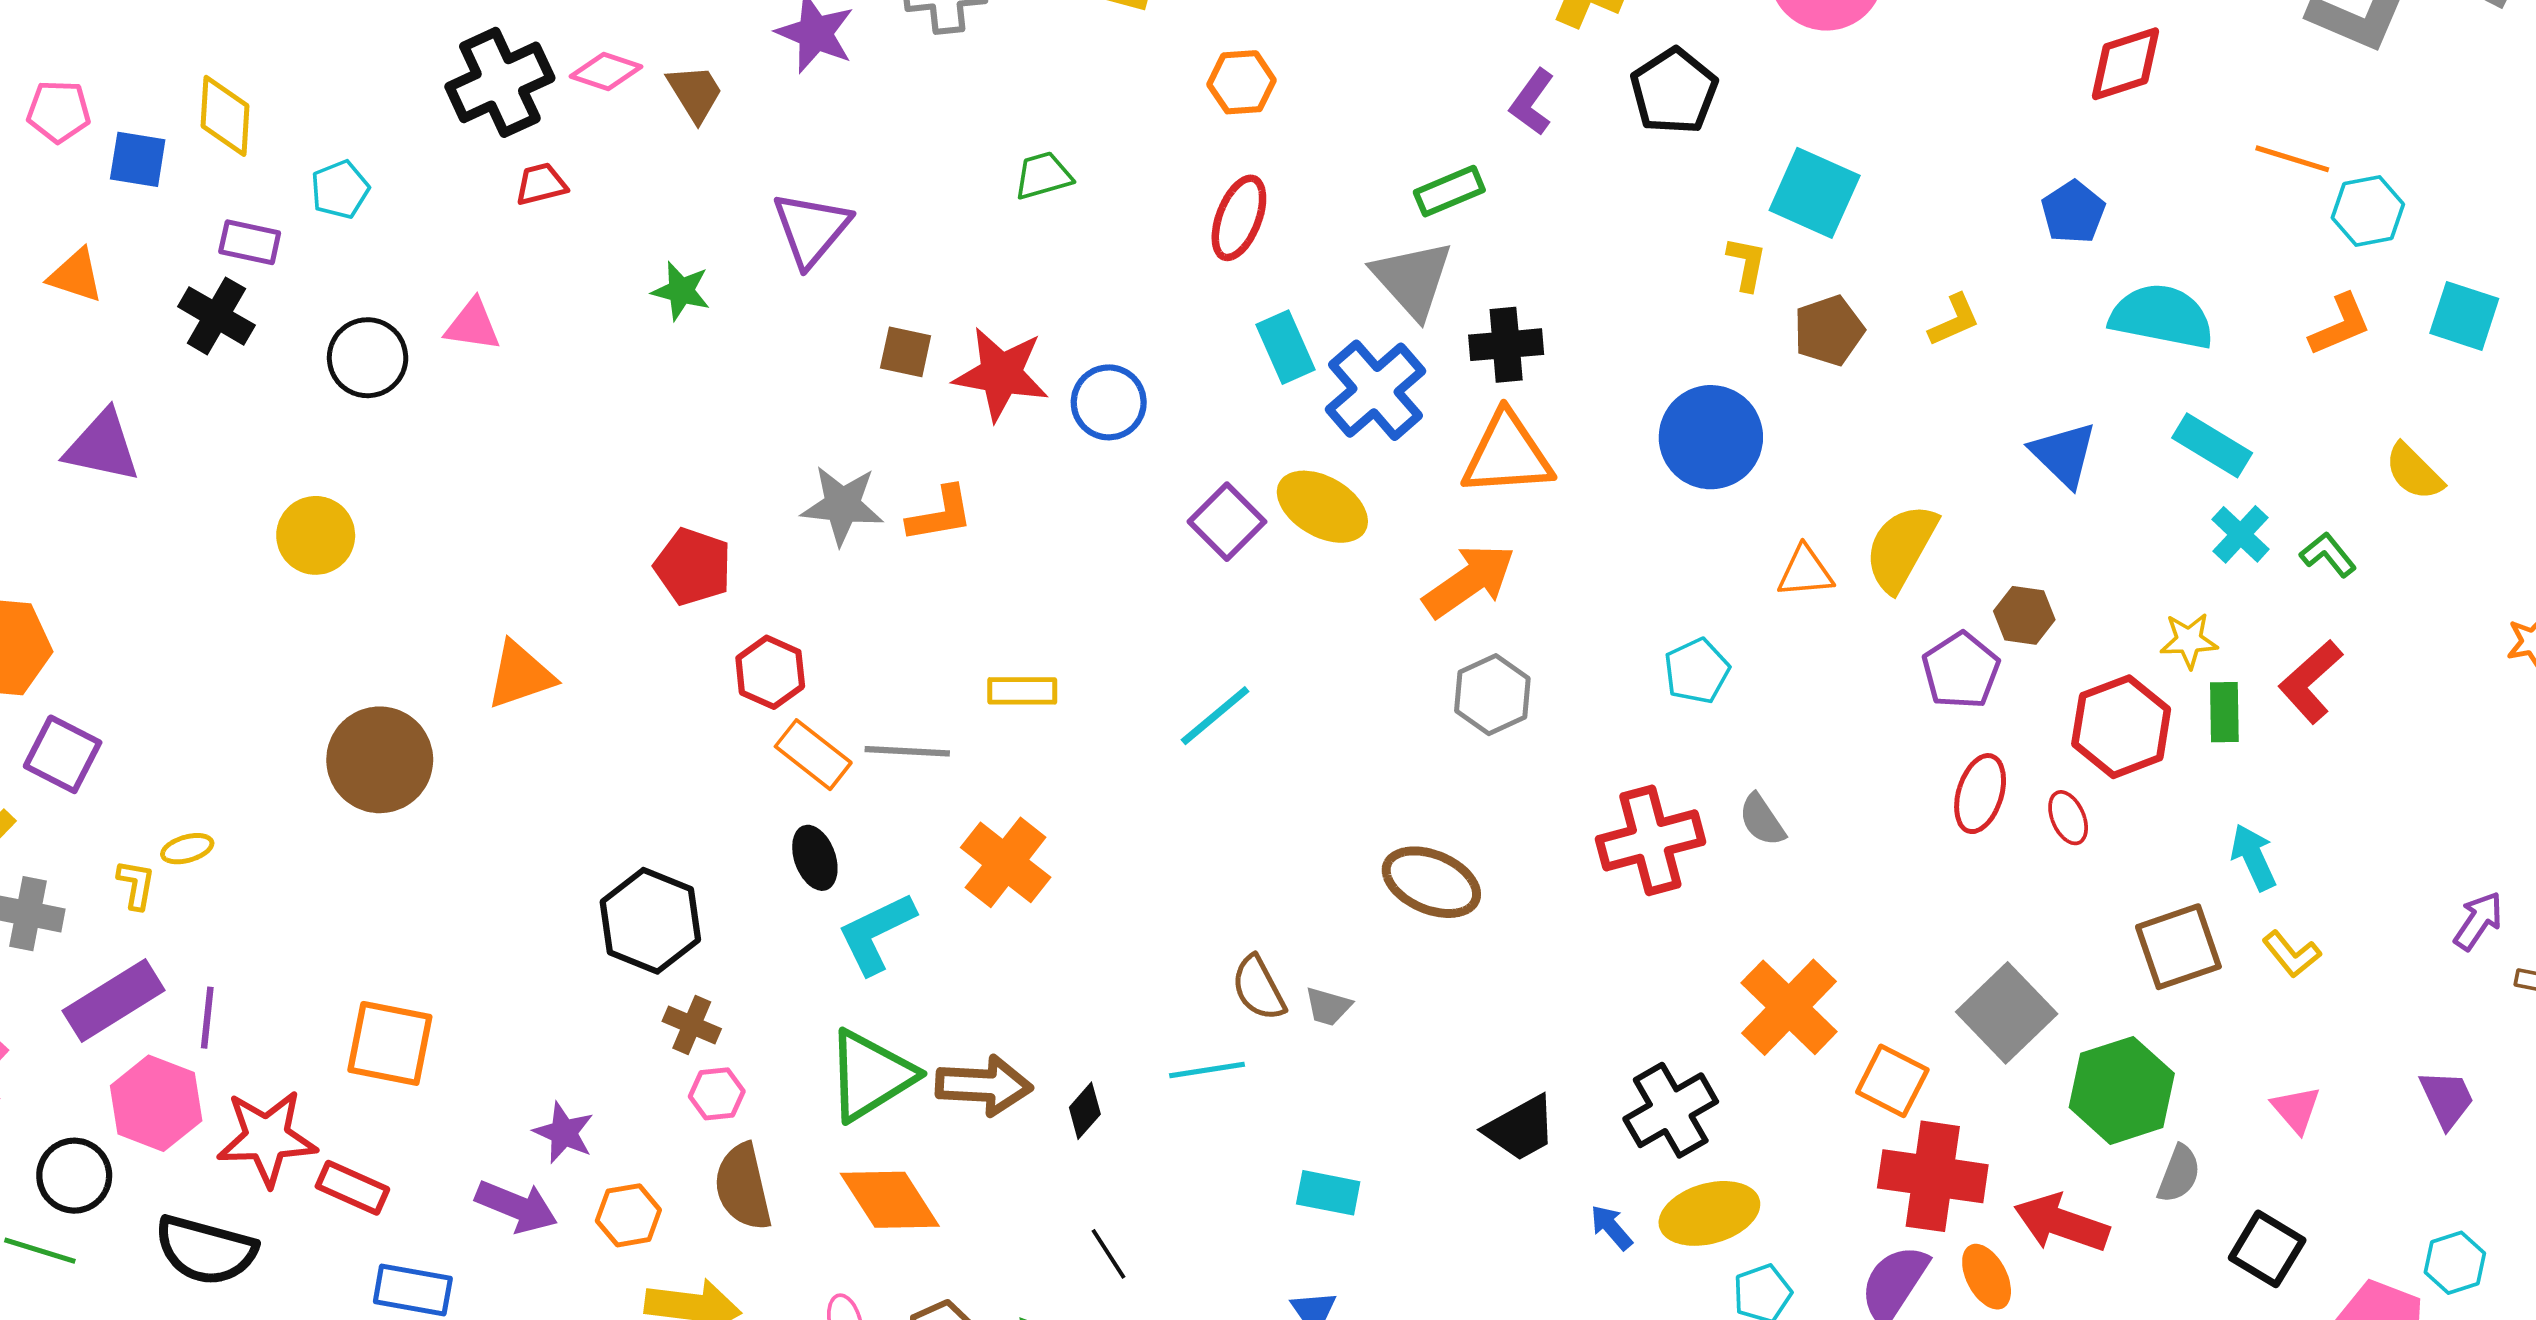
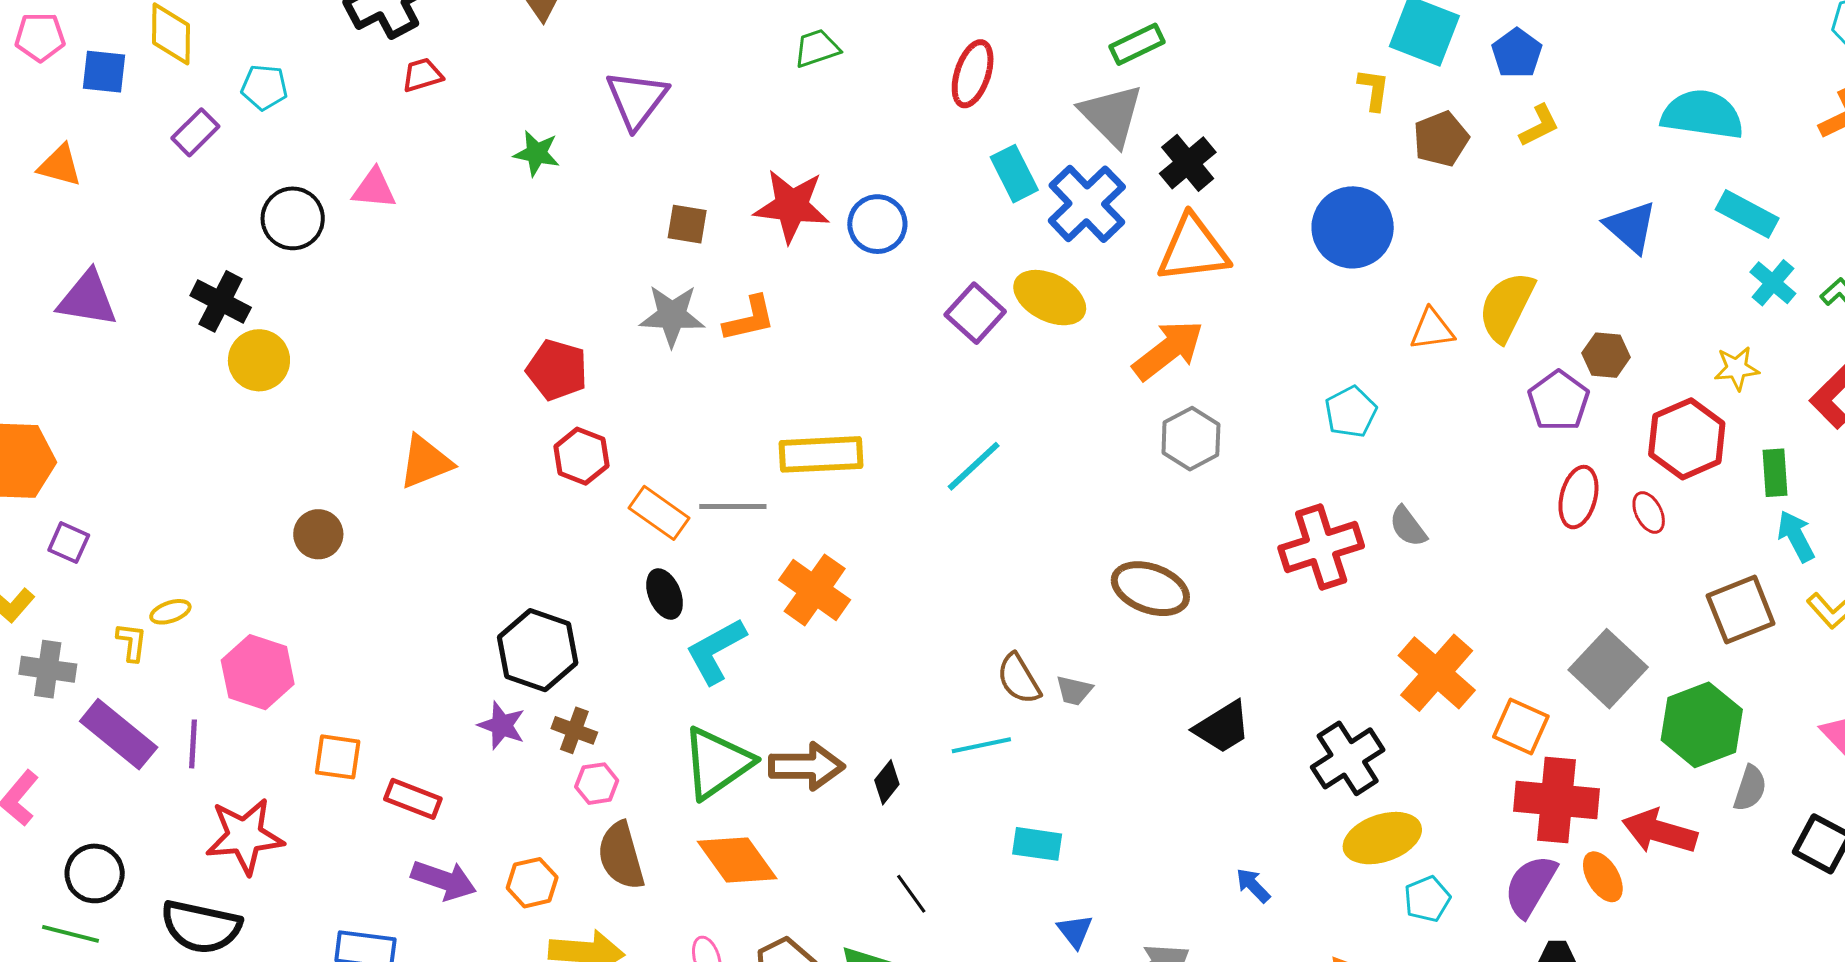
cyan pentagon: (340, 190) -> (264, 87), turned 30
blue pentagon: (2073, 212) -> (1517, 53), moved
purple rectangle: (250, 242) -> (195, 132), turned -54
black cross: (216, 316) -> (221, 301), moved
black cross: (1506, 345) -> (1188, 163), turned -32
brown square: (906, 352) -> (687, 224), moved
red hexagon: (770, 672) -> (581, 456), moved
yellow rectangle: (1022, 691) -> (821, 454), size x1.5
green rectangle: (2224, 712) -> (1775, 473), moved
purple square: (63, 754) -> (69, 543), size x0.7
brown circle: (380, 760) -> (318, 534), size x0.6
purple rectangle: (114, 1000) -> (119, 734), turned 74
orange square: (390, 1043) -> (338, 757), size x0.7
pink hexagon: (156, 1103) -> (258, 672), moved
black trapezoid: (1521, 1128) -> (1222, 727), moved
purple star: (564, 1133) -> (502, 725), moved
red rectangle: (352, 1188) -> (413, 799), moved
cyan rectangle: (1328, 1193) -> (1037, 844), moved
blue arrow: (1611, 1227) -> (1253, 885), moved

